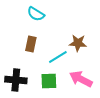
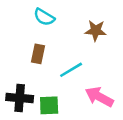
brown star: (78, 43) -> (96, 31), moved
green square: (49, 81) -> (49, 105), moved

